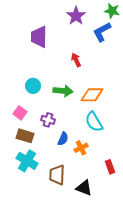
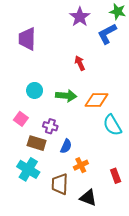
purple trapezoid: (39, 37) -> (27, 39), moved
cyan semicircle: (94, 122) -> (112, 125), moved
brown rectangle: (25, 136) -> (37, 143), moved
orange cross: (81, 148) -> (81, 165), moved

